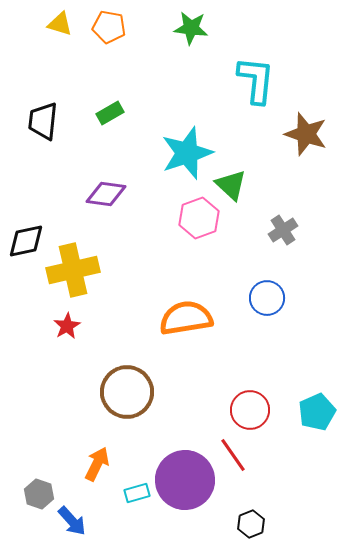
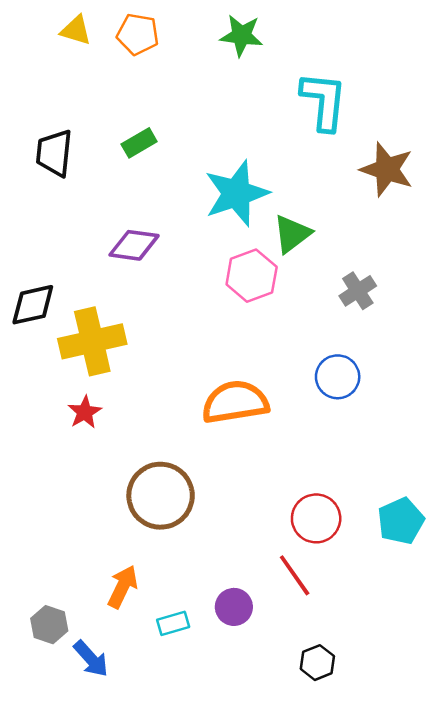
green triangle: (231, 185) -> (292, 234), turned 40
purple circle: (185, 480) -> (234, 607), size x0.5

